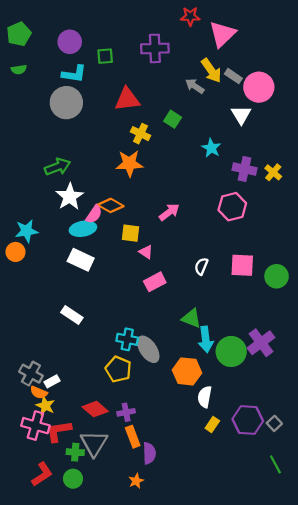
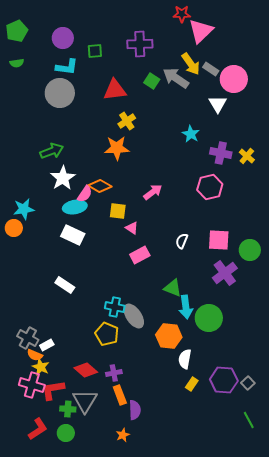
red star: (190, 16) -> (182, 14), moved
gray arrow: (195, 86) -> (176, 78), size x1.5
green square: (173, 119) -> (152, 81), moved
yellow cross: (140, 134) -> (127, 121), turned 30
purple cross: (261, 343) -> (225, 273), moved

